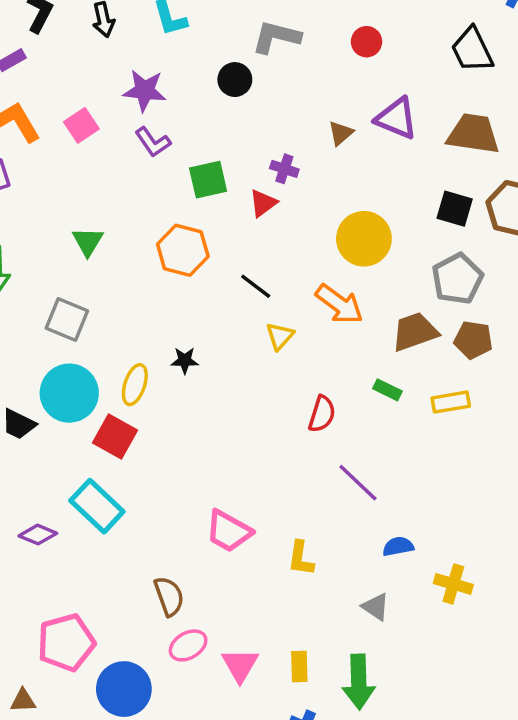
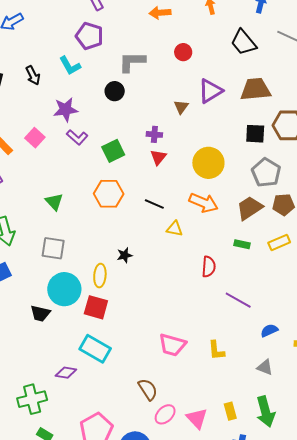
purple triangle: (396, 118) -> (210, 91), turned -40
red triangle: (263, 203) -> (158, 157), moved
yellow triangle: (280, 336) -> (175, 229), turned -48

